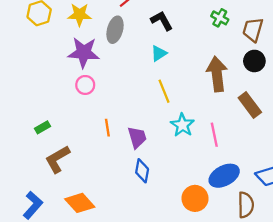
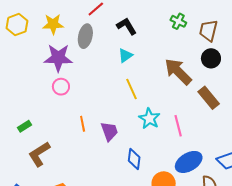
brown arrow: (217, 74) -> (178, 72), turned -36
blue diamond: (142, 171) -> (134, 159), moved

